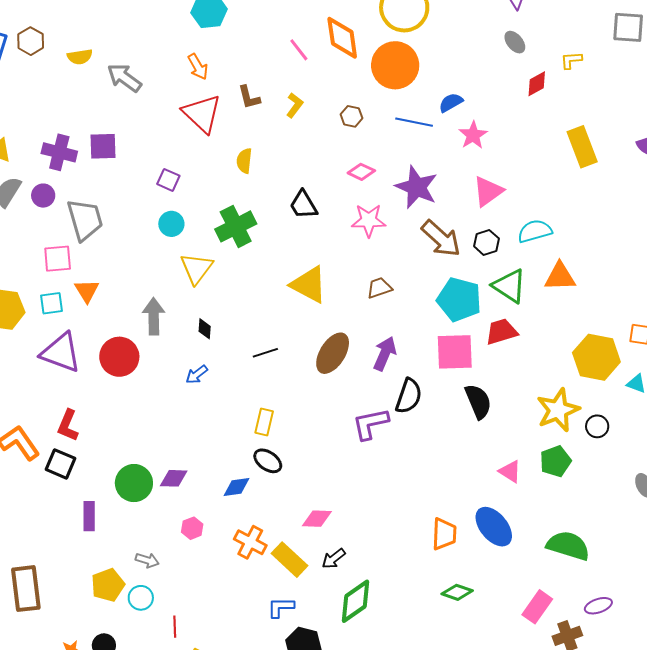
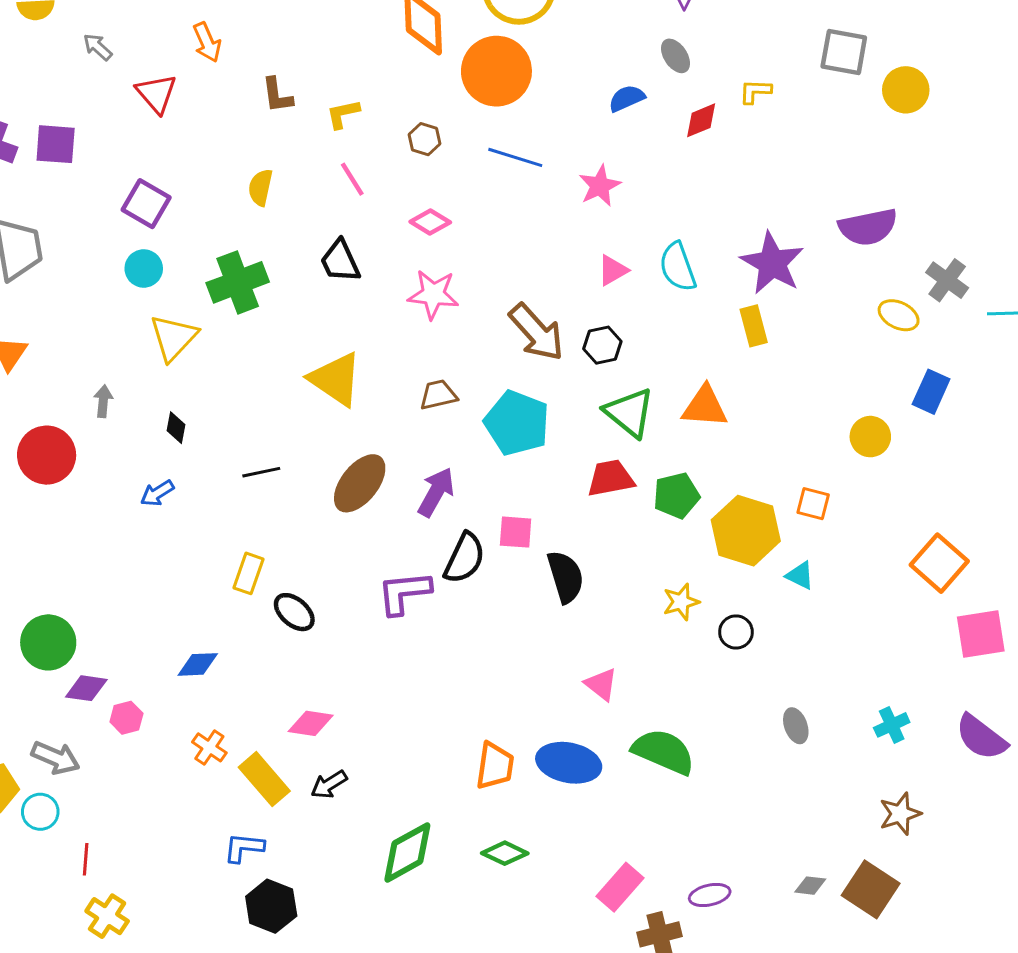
pink line: (299, 50) -> (352, 179), moved
gray arrow: (124, 78) -> (98, 47), size x0.6
blue semicircle: (451, 103) -> (627, 98), moved
yellow L-shape: (295, 105) -> (343, 114), turned -145
red triangle: (202, 114) -> (156, 93), moved, size x0.7
yellow rectangle: (582, 147) -> (754, 326), moved, size x0.7
purple square: (168, 180) -> (146, 204), size x1.4
purple star: (416, 187) -> (772, 263), moved
pink triangle: (488, 191) -> (613, 270), size x0.7
cyan semicircle: (535, 231) -> (678, 267), moved, turned -100
cyan pentagon: (459, 299) -> (517, 423), moved
gray arrow: (154, 316) -> (103, 401), size x0.6
pink square: (455, 352) -> (516, 532), moved, size x0.6
yellow star: (558, 410) -> (681, 602), size x0.6
black ellipse: (268, 461) -> (294, 612), moved
green pentagon: (555, 461) -> (676, 495), moved
purple diamond: (174, 478) -> (86, 688), moved
blue ellipse: (494, 527) -> (569, 763), turned -45
orange cross: (250, 542) -> (209, 747), size x0.7
green semicircle: (568, 546) -> (664, 752), moved
gray arrow: (147, 560) -> (56, 758), size x1.4
green diamond: (356, 601) -> (407, 852), moved

